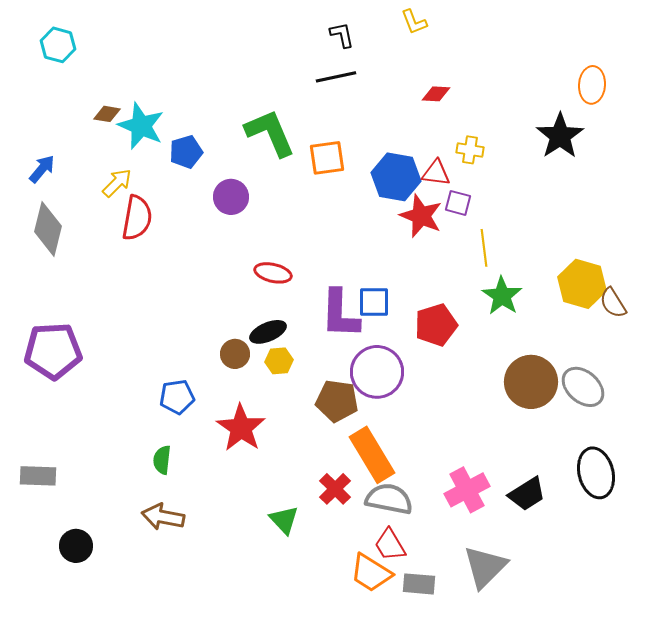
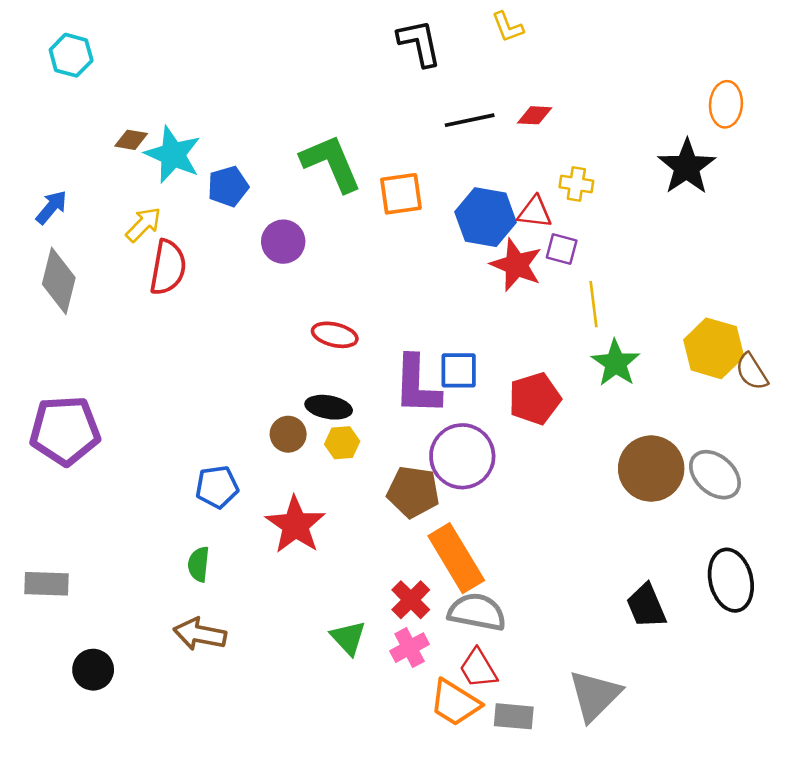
black L-shape: (342, 35) -> (419, 43), size x1.5
black line: (336, 77) -> (470, 120), moved
black ellipse: (268, 332) -> (329, 407), turned 33
pink cross: (467, 490) -> (410, 648), moved, size x0.7
black trapezoid: (527, 494) -> (646, 606), turned 99

